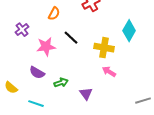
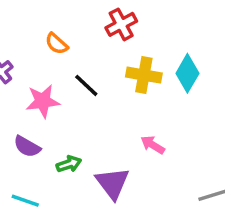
orange semicircle: (54, 14) -> (57, 44), turned 104
yellow cross: (104, 48) -> (144, 75), moved
purple triangle: (86, 94) -> (112, 183), size x1.5

